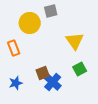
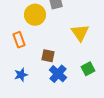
green square: (80, 69) -> (88, 69), moved
brown square: (43, 73) -> (48, 56), moved, turned 32

